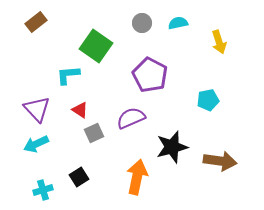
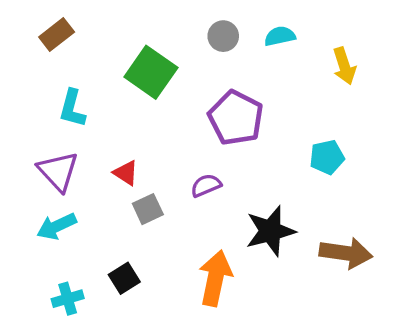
cyan L-shape: (68, 75) -> (72, 108), moved, turned -70
purple semicircle: (131, 118) -> (206, 185), size x0.7

